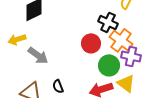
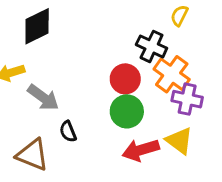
green circle: (109, 65) -> (127, 111), moved
black semicircle: (58, 86) -> (68, 132), moved

